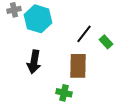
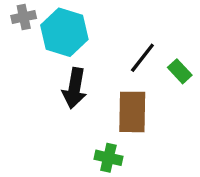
black arrow: (34, 62) -> (75, 88), moved

